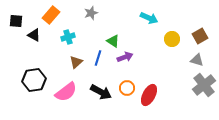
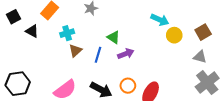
cyan arrow: (149, 18) -> (160, 20), moved
black square: (16, 21) -> (14, 17), turned -32
brown triangle: (76, 62) -> (75, 51), moved
black hexagon: (34, 80) -> (18, 84), moved

